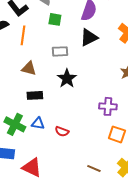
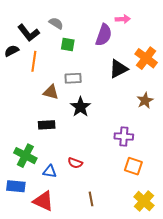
black triangle: (89, 37) -> (119, 69), moved
brown triangle: (29, 68) -> (51, 92), moved
blue triangle: (38, 123) -> (50, 171), moved
brown line: (94, 168) -> (91, 199), moved, turned 56

